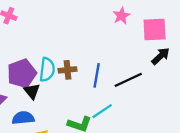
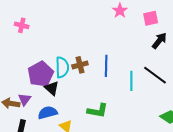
pink square: (155, 29) -> (151, 18), size x0.7
black line: (128, 80) -> (155, 75), moved, turned 70
cyan line: (102, 111) -> (131, 81), moved, turned -48

